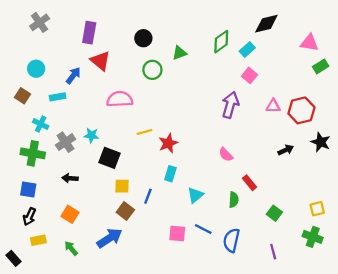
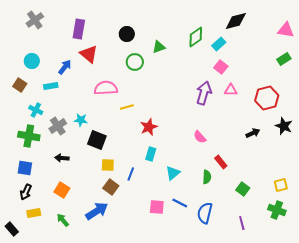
pink triangle: (309, 43) -> (286, 30), moved
pink triangle: (273, 106) -> (231, 90), moved
yellow line: (145, 132) -> (127, 107), moved

